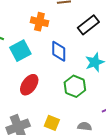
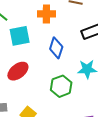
orange cross: (39, 22) -> (46, 14), turned -30

